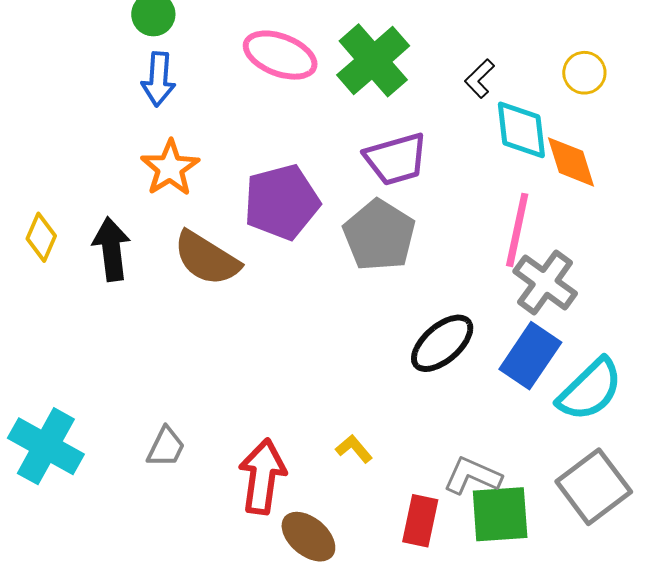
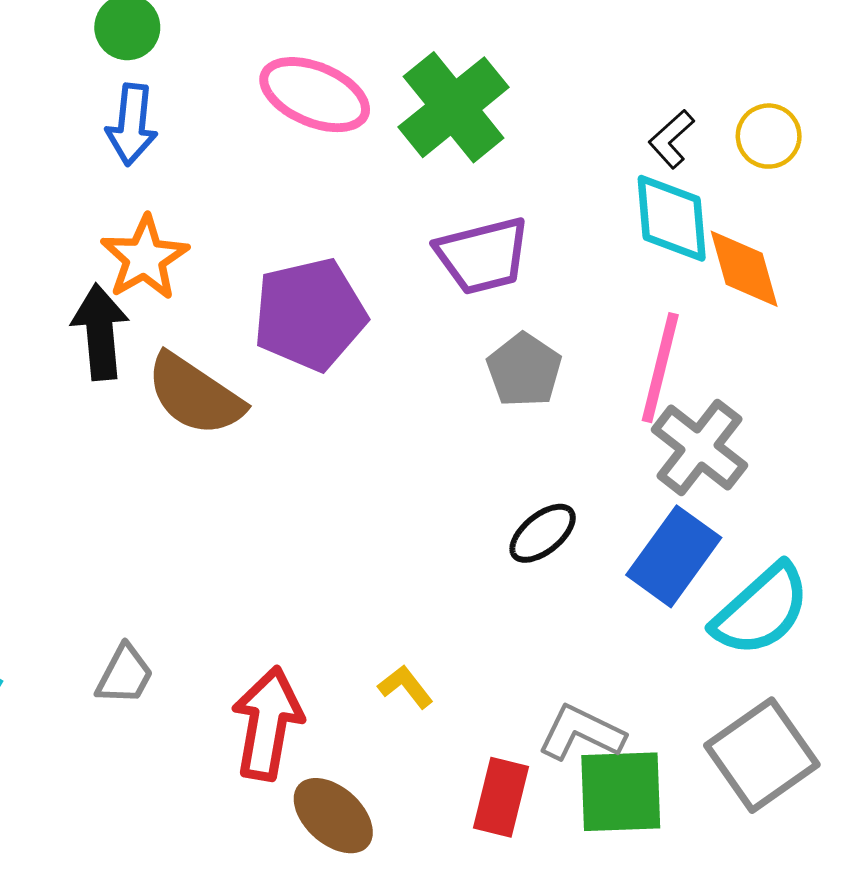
black L-shape: (480, 79) -> (671, 139), moved
gray pentagon: (379, 235) -> (524, 370), moved, size x0.7
black arrow: (111, 249) -> (100, 332), moved
black ellipse: (442, 343) -> (543, 533), size x0.7

